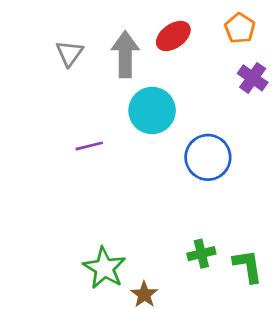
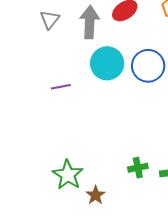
blue circle: (208, 157) -> (148, 66), moved

